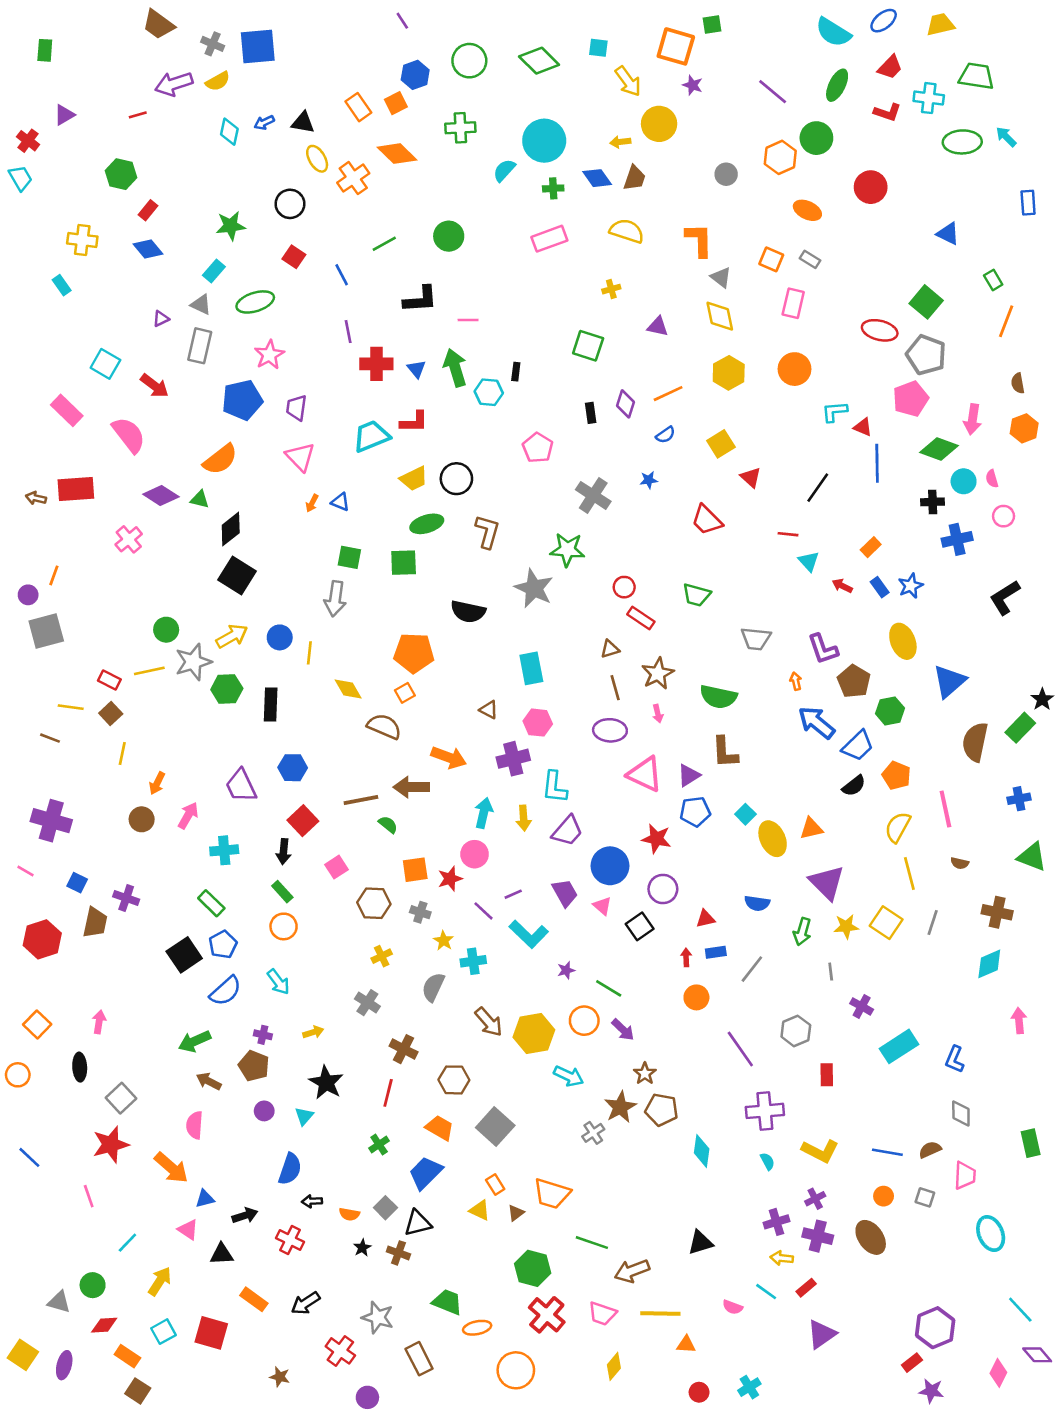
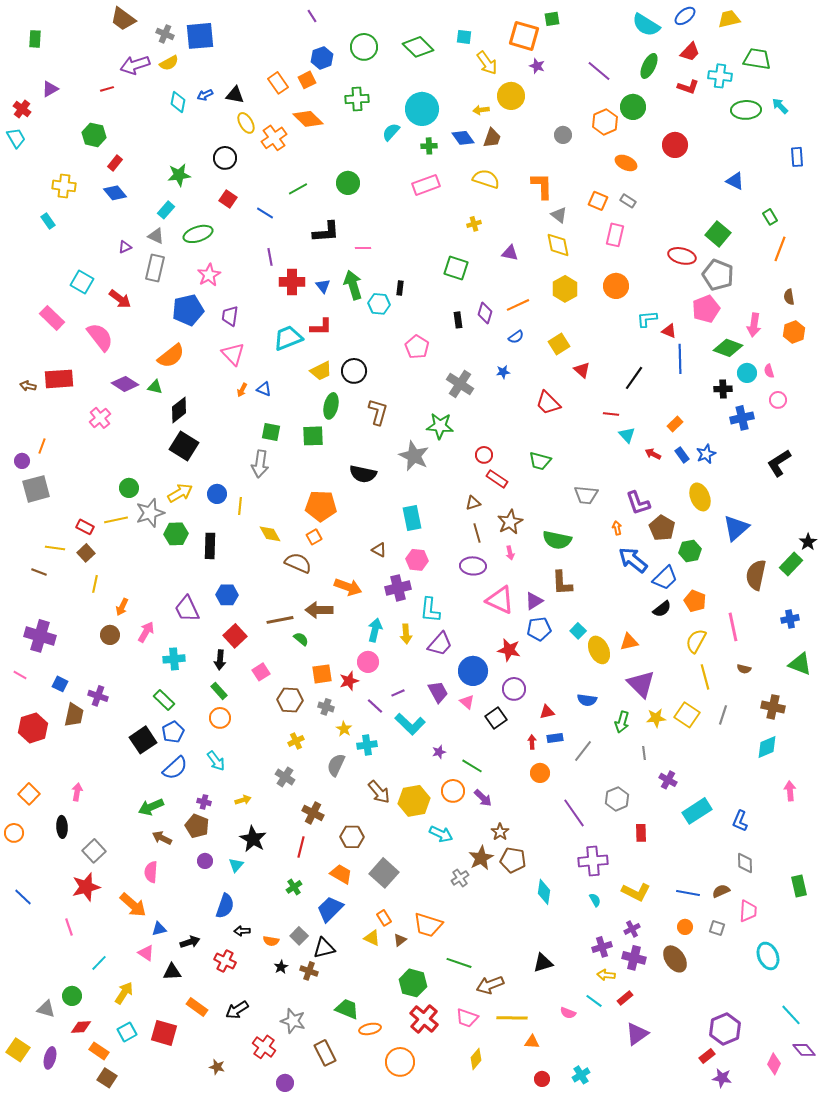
blue line: (342, 275) -> (265, 213), turned -30
green ellipse: (427, 524) -> (331, 406), turned -60

